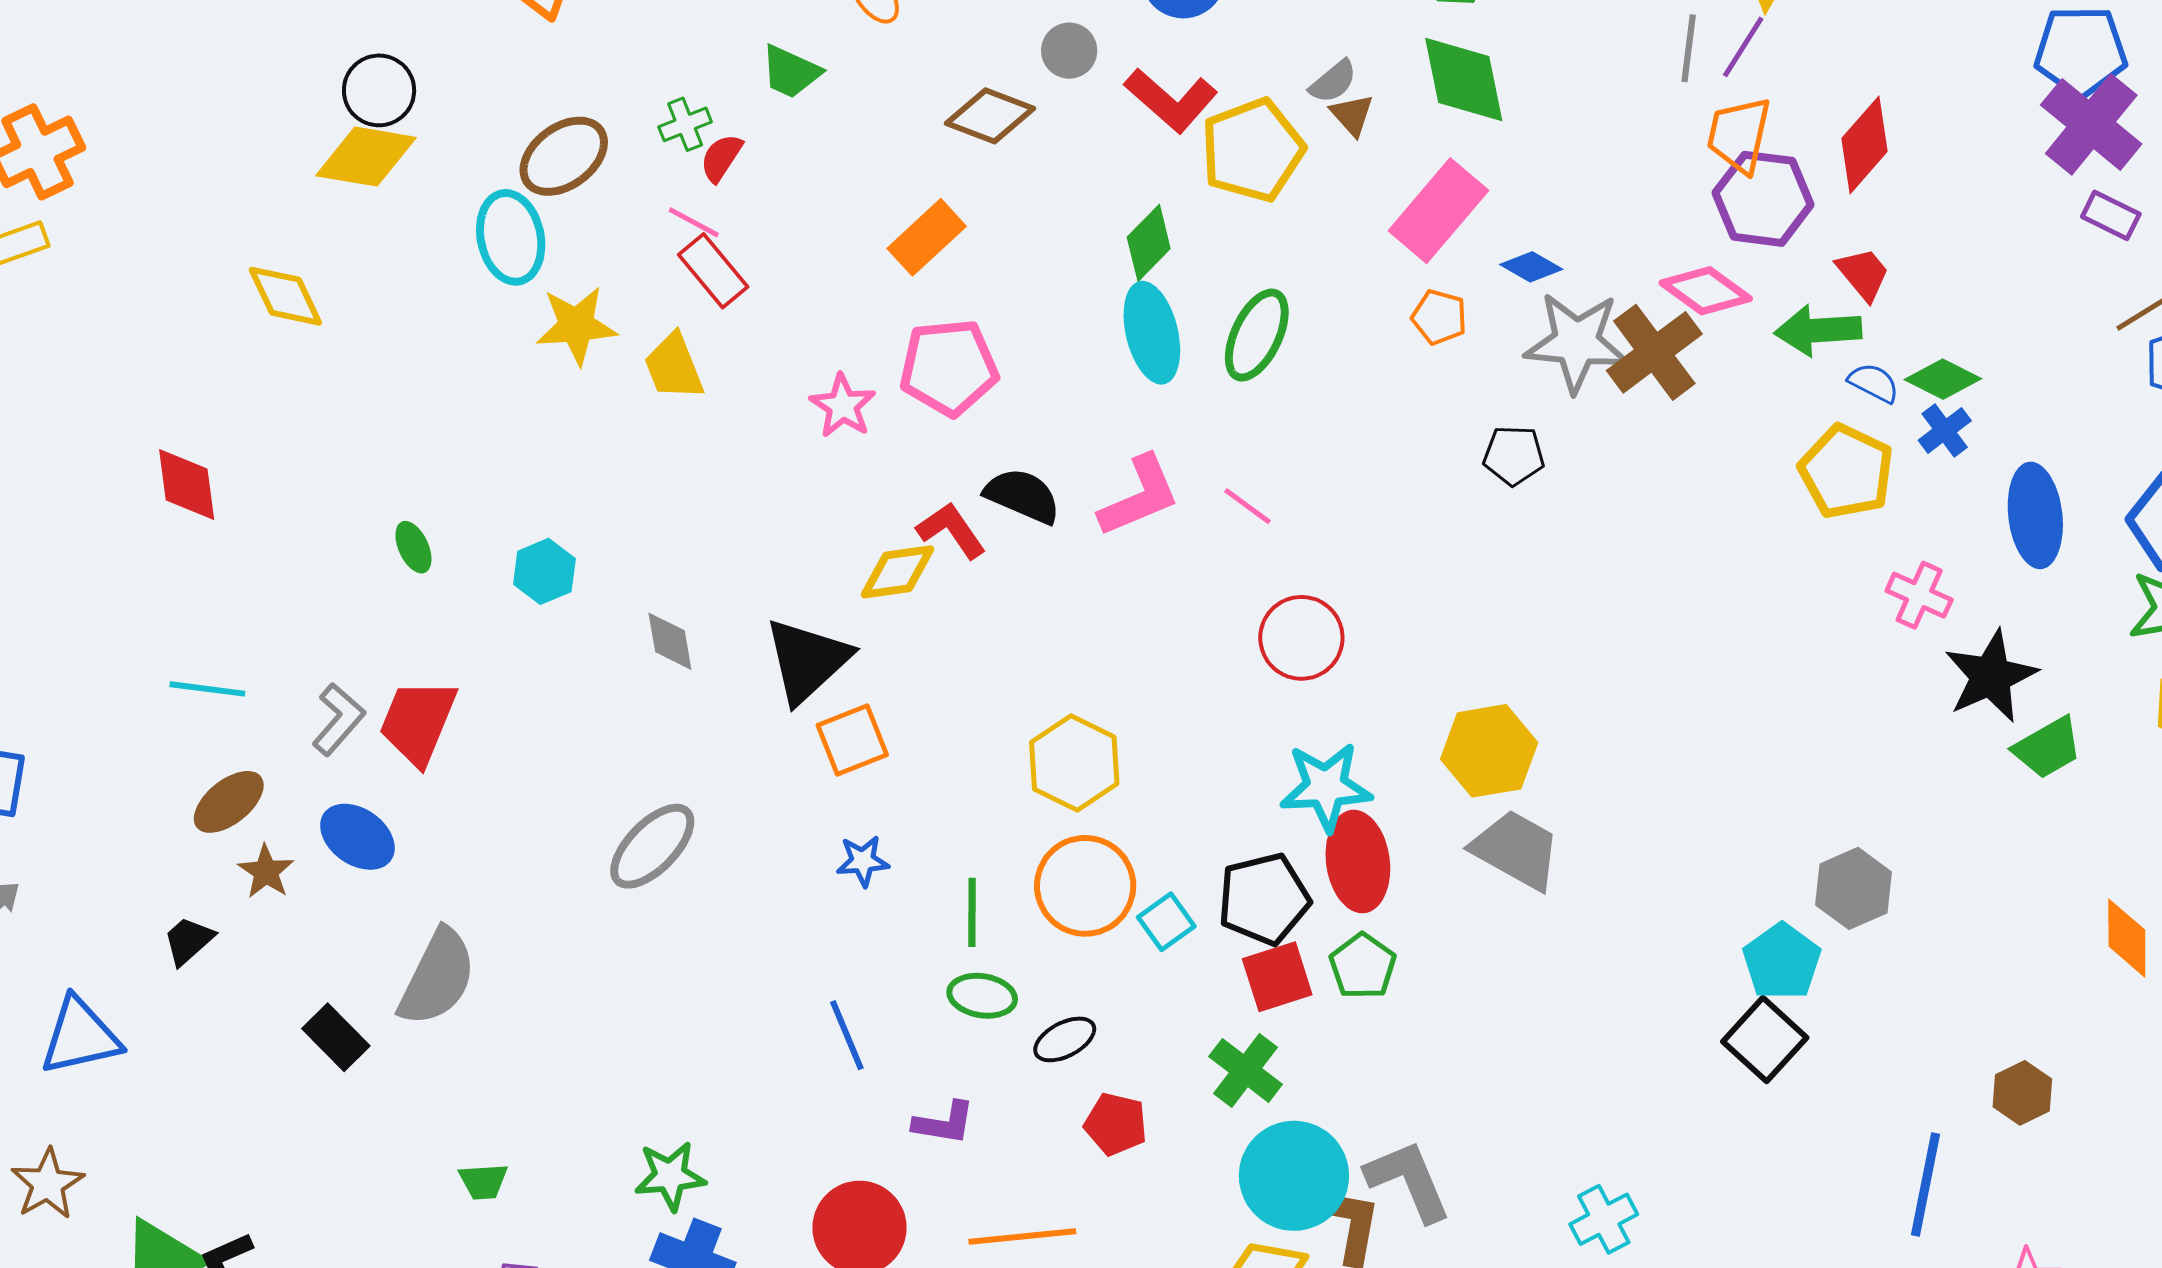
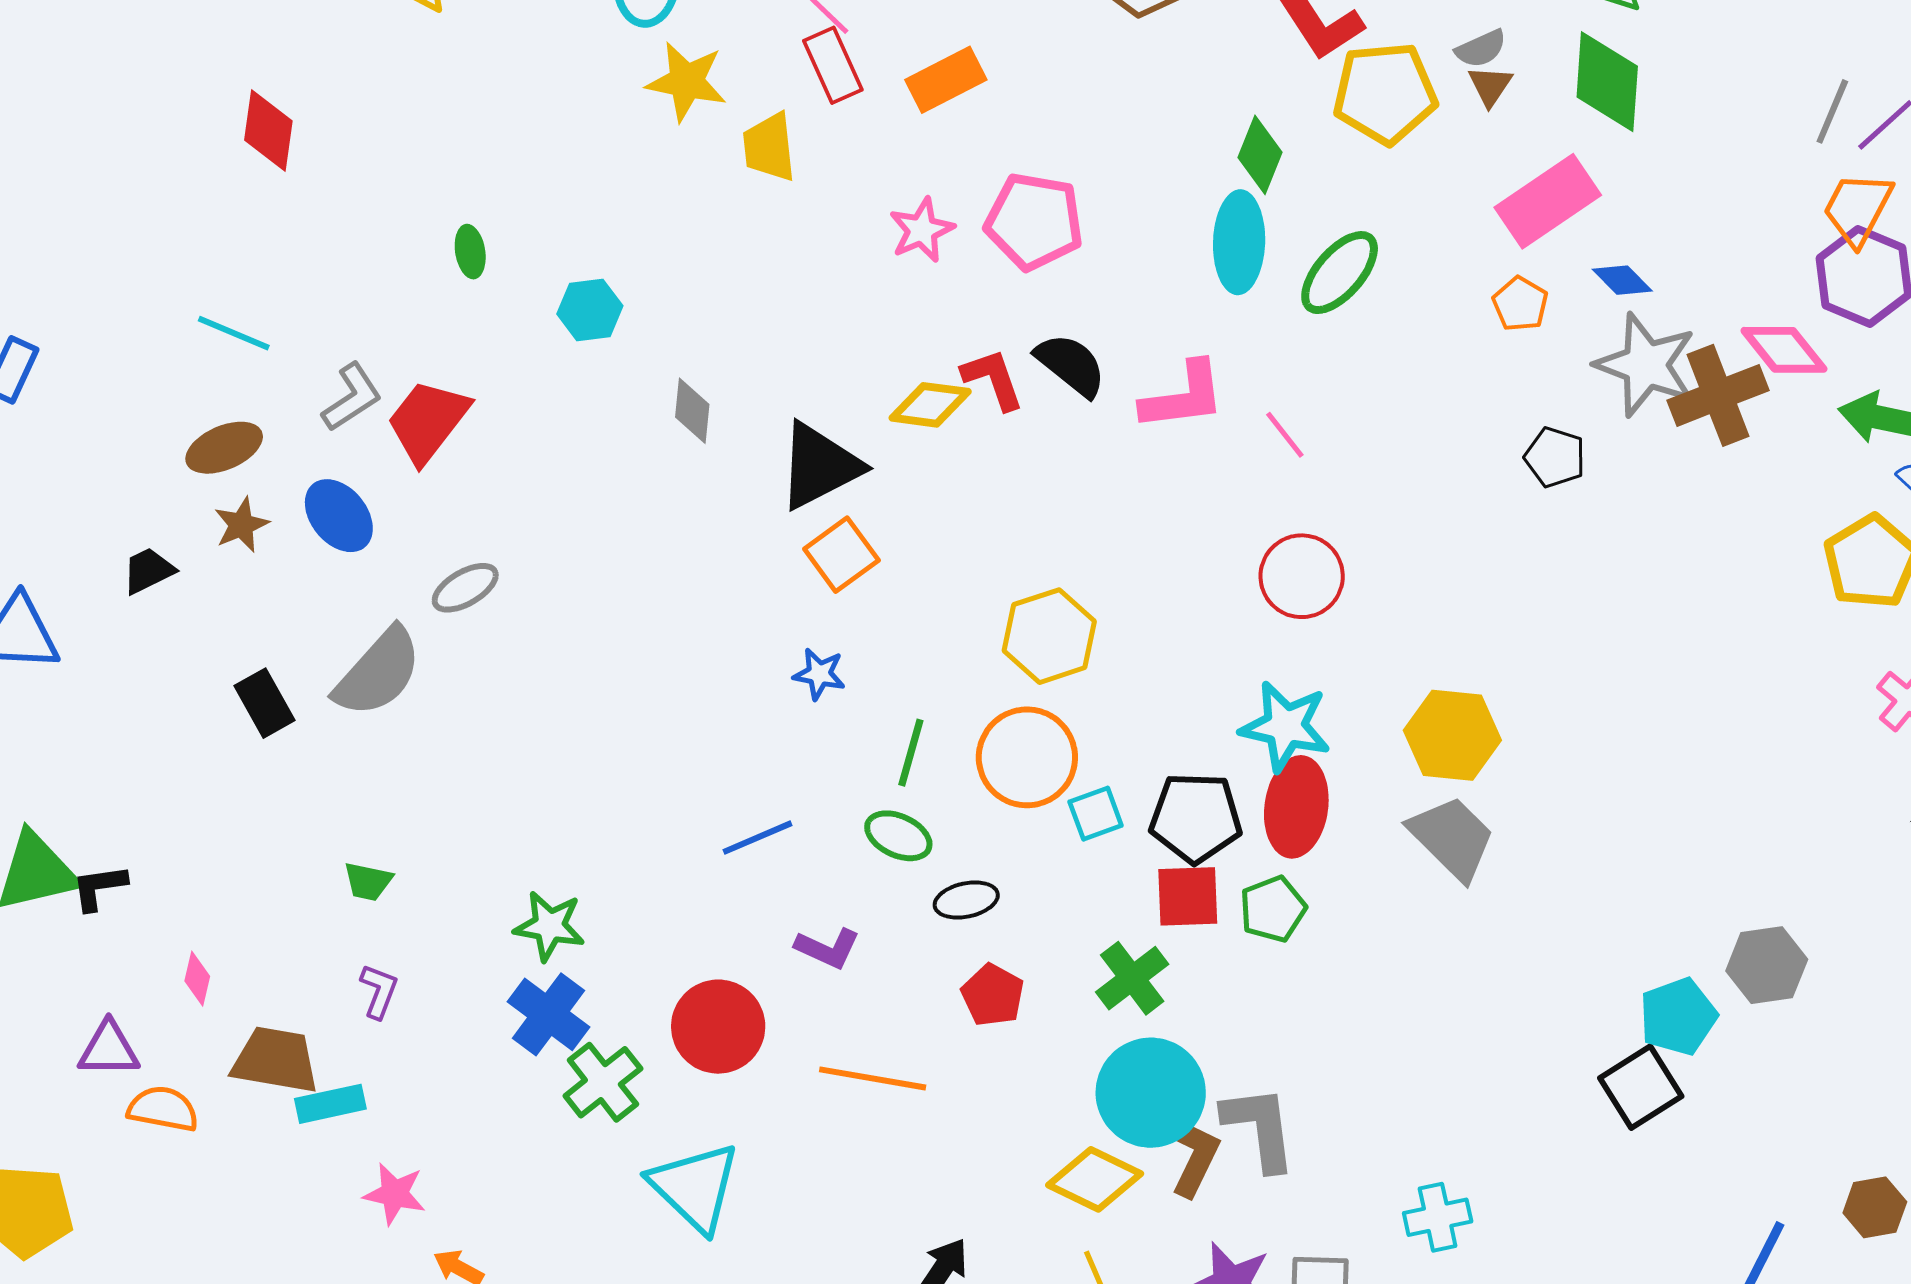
orange rectangle: (927, 237) -> (946, 80), moved
green diamond: (1149, 243) -> (1260, 155), turned -38
orange square: (852, 740) -> (841, 555), turned -30
gray ellipse: (652, 846) -> (465, 588), moved, size x0.7
blue line: (847, 1035) -> (757, 838), turned 74

